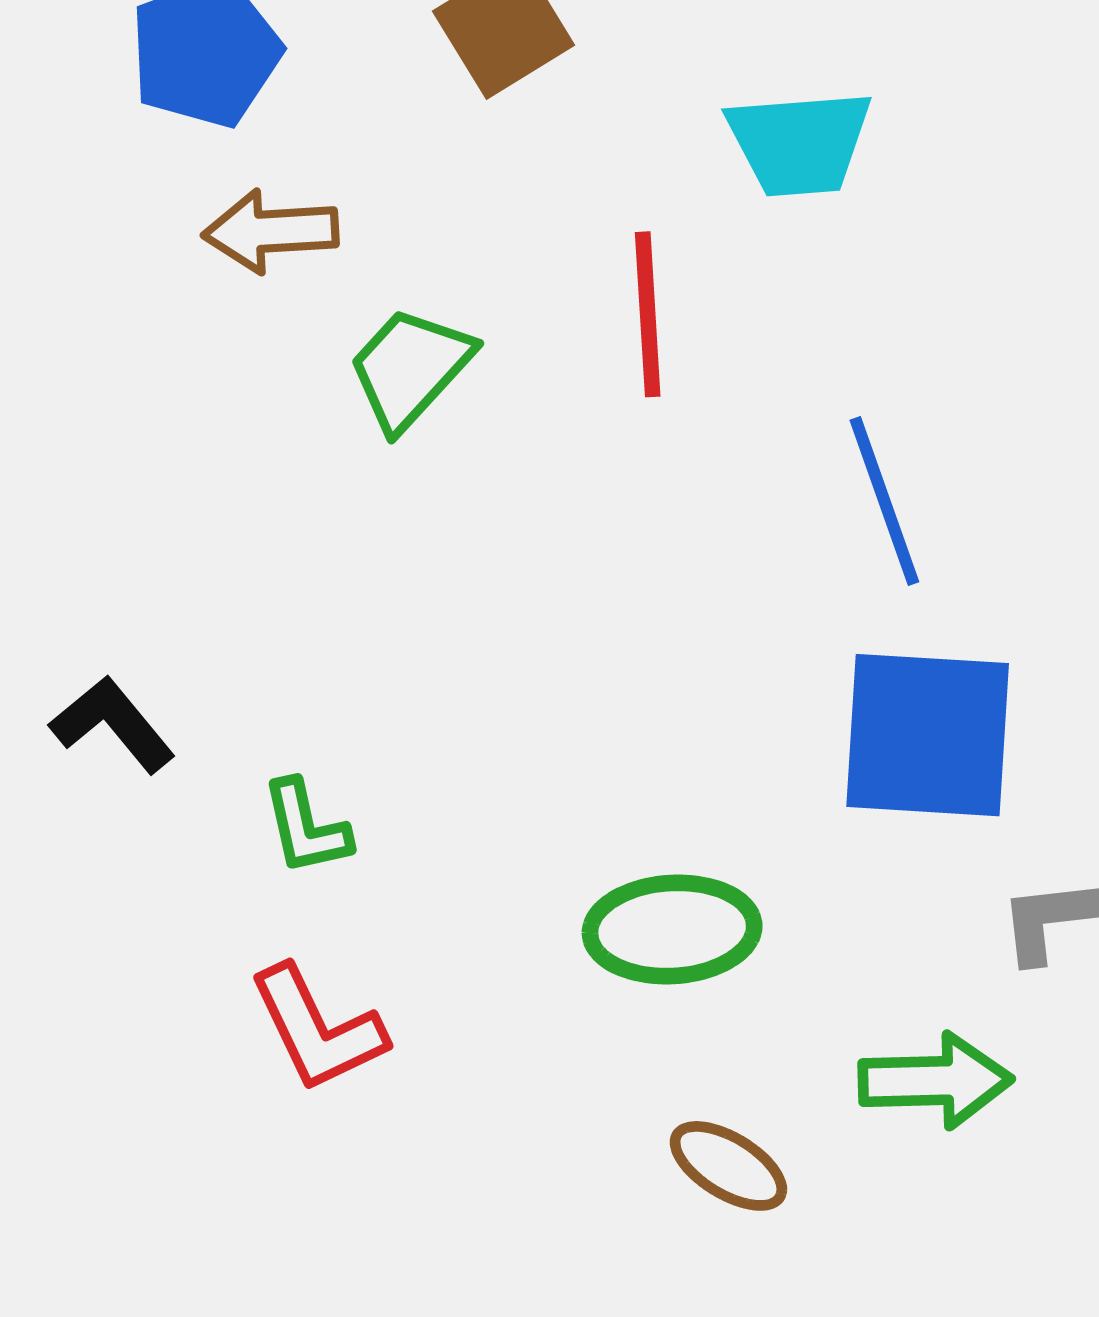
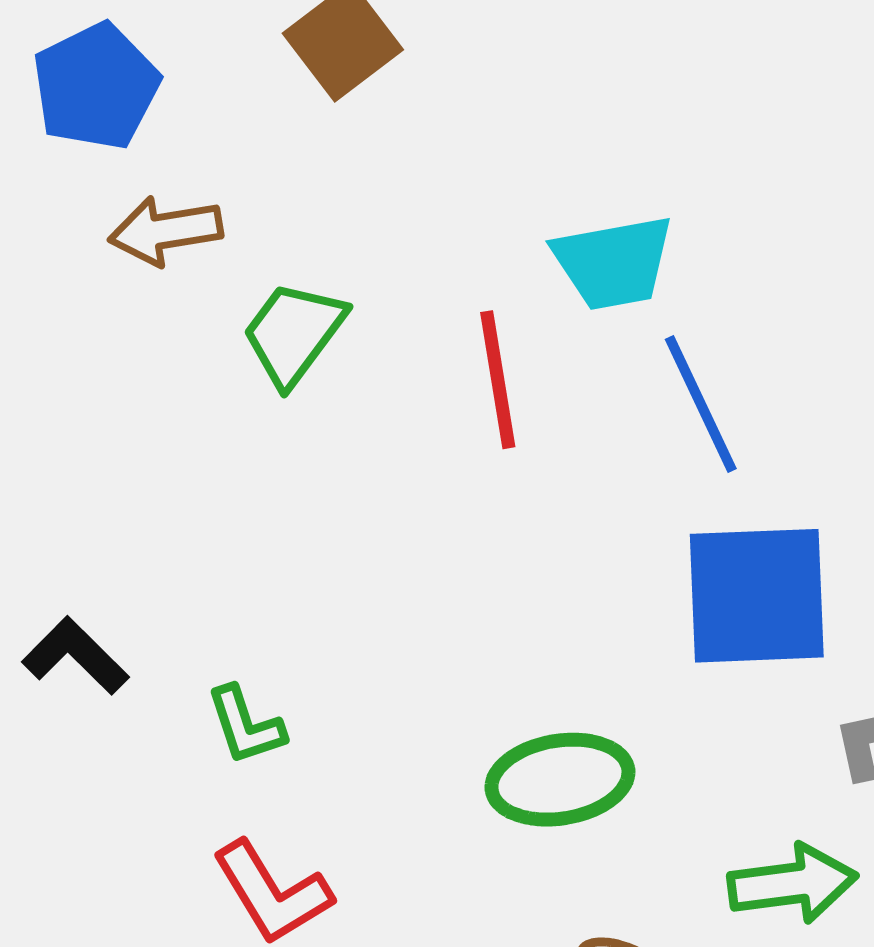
cyan trapezoid: (799, 143) -> (613, 262), moved
red line: (648, 314) -> (498, 380), moved

